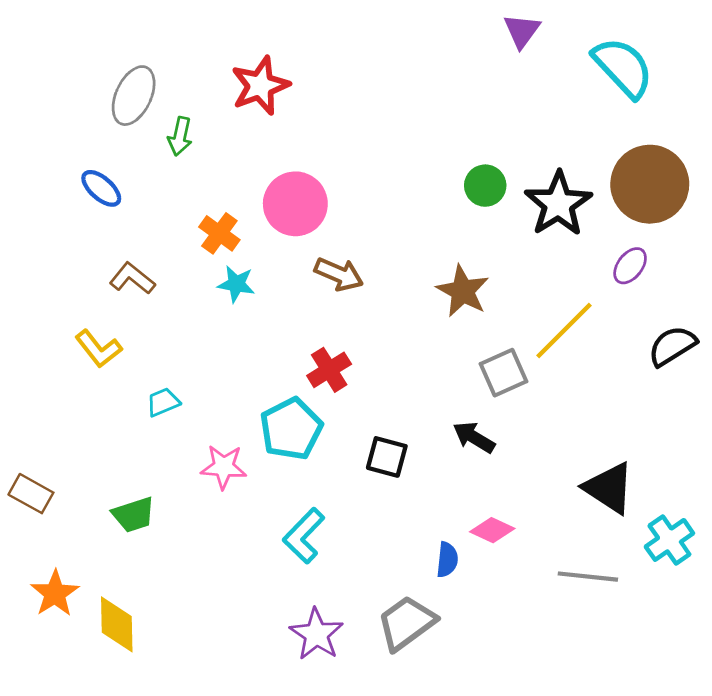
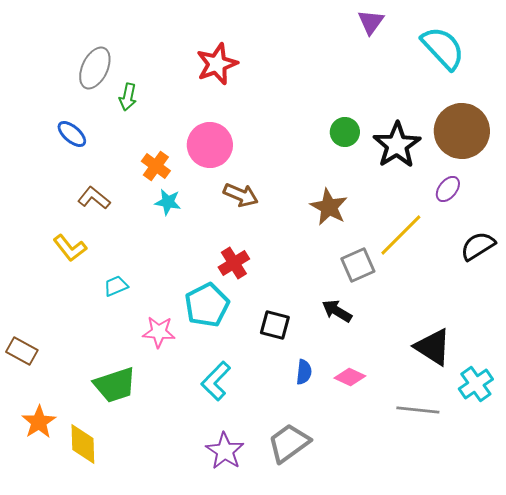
red star: (260, 86) -> (217, 64), moved
green trapezoid: (134, 515) -> (115, 385), moved, size x1.4
blue semicircle: (447, 560) -> (304, 372), moved

